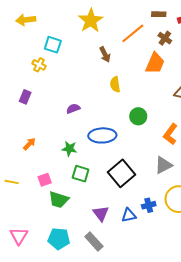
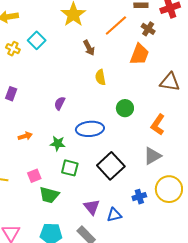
cyan square: (53, 45) -> (37, 40), turned 30
yellow cross: (39, 65) -> (13, 49), moved
purple semicircle: (73, 109) -> (60, 103), turned -40
orange arrow: (29, 144) -> (25, 136), moved, turned 32
blue triangle: (129, 215) -> (114, 215), moved

